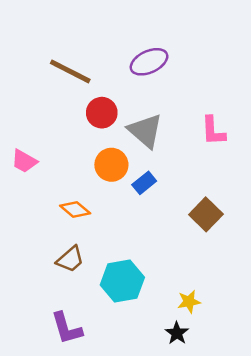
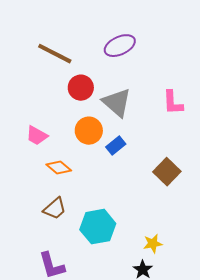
pink trapezoid: (24, 161) -> (37, 136), moved

